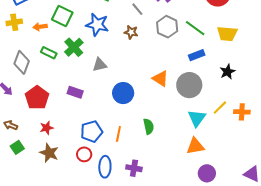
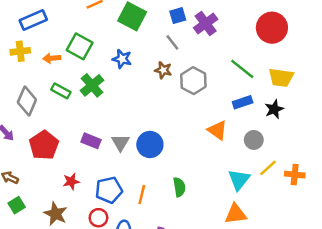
blue star: (97, 25) -> (122, 59), size x0.7
gray hexagon: (167, 27) -> (193, 81), moved
gray triangle: (100, 65) -> (120, 143), moved, turned -49
black star: (227, 72) -> (274, 109), moved
orange triangle: (160, 79) -> (217, 130), moved
gray circle: (189, 85) -> (254, 140), moved, size x0.6
red star: (47, 128) -> (71, 181), moved

